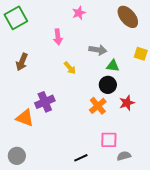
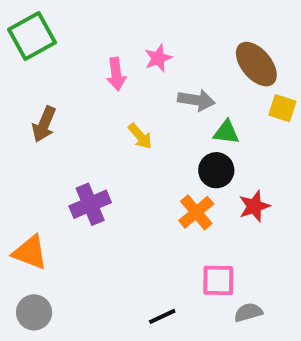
pink star: (79, 13) -> (158, 58), moved
brown ellipse: (128, 17) -> (256, 64), moved
orange triangle: (25, 118) -> (30, 252), moved

